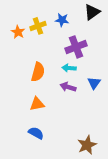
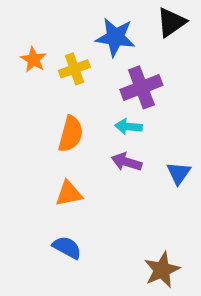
blue star: (62, 20) -> (115, 37), size x1.5
yellow cross: (38, 26) -> (74, 69), moved
blue triangle: (94, 83) -> (179, 173), moved

